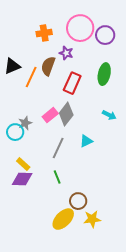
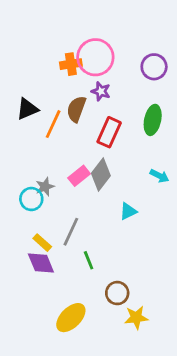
pink circle: (80, 28) -> (95, 57), moved
gray line: (58, 148) -> (71, 232), moved
purple diamond: (22, 179) -> (41, 263), turned 65
yellow ellipse: (63, 219) -> (71, 318), moved

